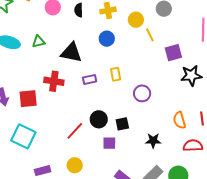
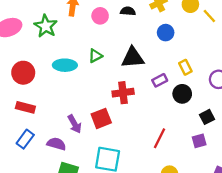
black semicircle: (79, 10) -> (128, 11), turned 112
black circle: (99, 119) -> (182, 94), moved

